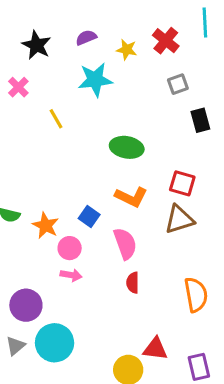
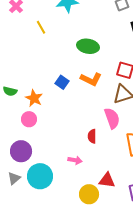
blue square: (89, 216) -> (62, 82), moved
pink semicircle: (125, 244) -> (112, 118), moved
pink circle: (70, 248) -> (29, 119), moved
pink arrow: (71, 275) -> (75, 160), moved

